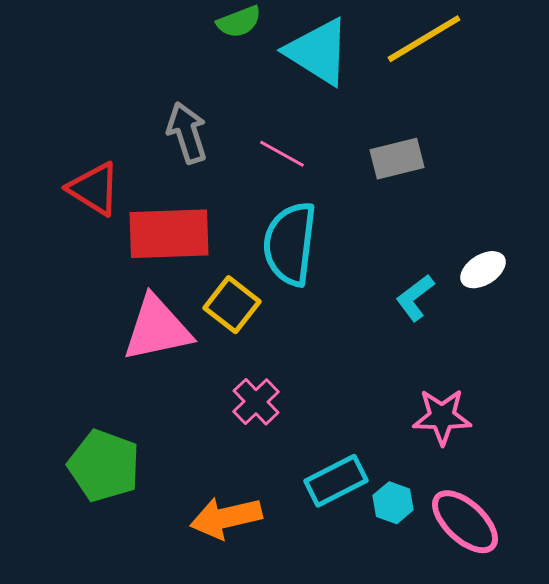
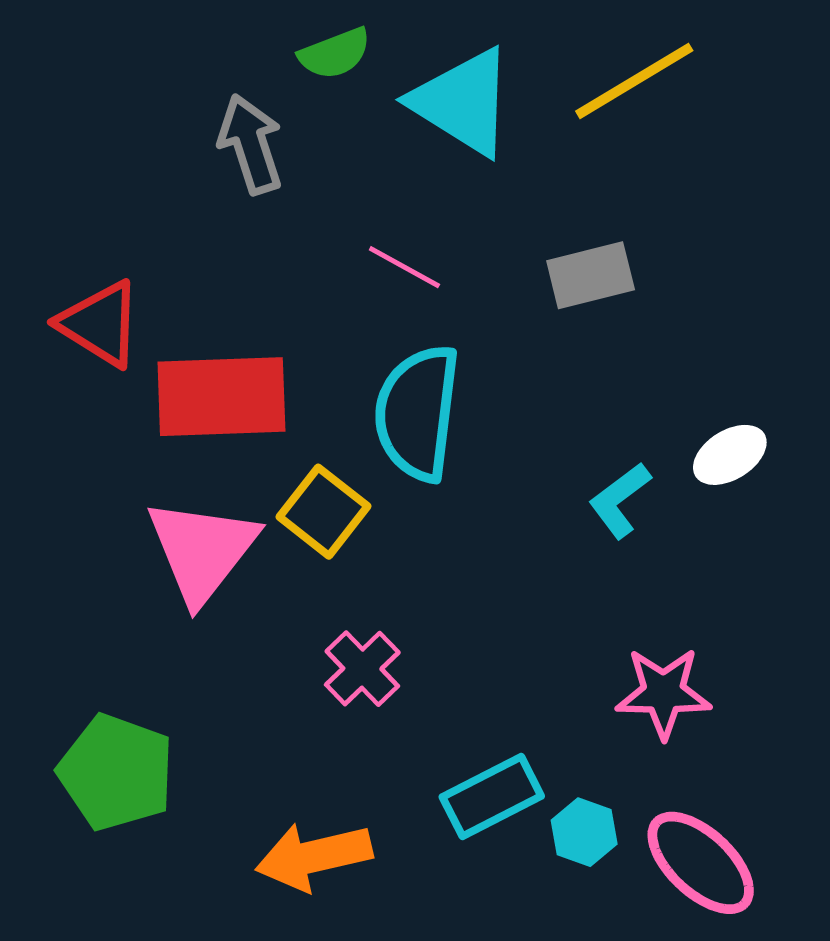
gray arrow: (187, 133) -> (251, 144), moved
pink triangle: (157, 329) -> (202, 550), turned -40

